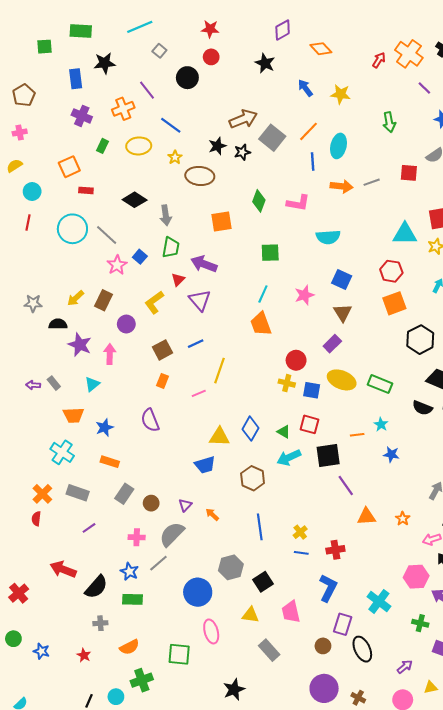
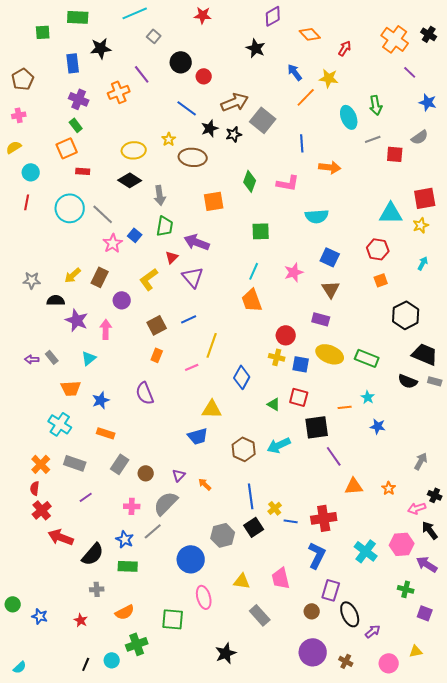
red circle: (211, 57) -> (204, 76), moved
red arrow: (379, 60) -> (345, 48), moved
blue line: (171, 125) -> (187, 108), moved
orange line: (308, 131) -> (306, 97), moved
green rectangle: (102, 146) -> (76, 125), moved, turned -64
yellow ellipse: (139, 146) -> (134, 150), moved
cyan ellipse: (339, 146) -> (349, 117), moved, turned -35
gray line: (372, 182) -> (373, 139), moved
orange square: (394, 303) -> (381, 280), size x0.6
purple rectangle: (332, 344) -> (321, 319), turned 60
blue diamond: (251, 429) -> (242, 377), moved
cyan arrow: (289, 458) -> (279, 445), moved
yellow cross: (300, 532) -> (275, 508), moved
red cross: (335, 550) -> (324, 518), size x1.4
black square: (263, 582) -> (254, 527), moved
red cross: (19, 593) -> (42, 510), moved
cyan cross: (379, 601) -> (366, 551), moved
purple arrow: (405, 667) -> (373, 631), moved

